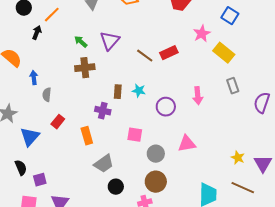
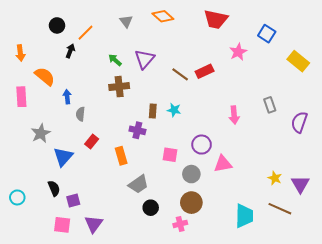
yellow rectangle: (224, 53) -> (298, 61), moved
purple circle: (166, 107) -> (202, 145), moved

